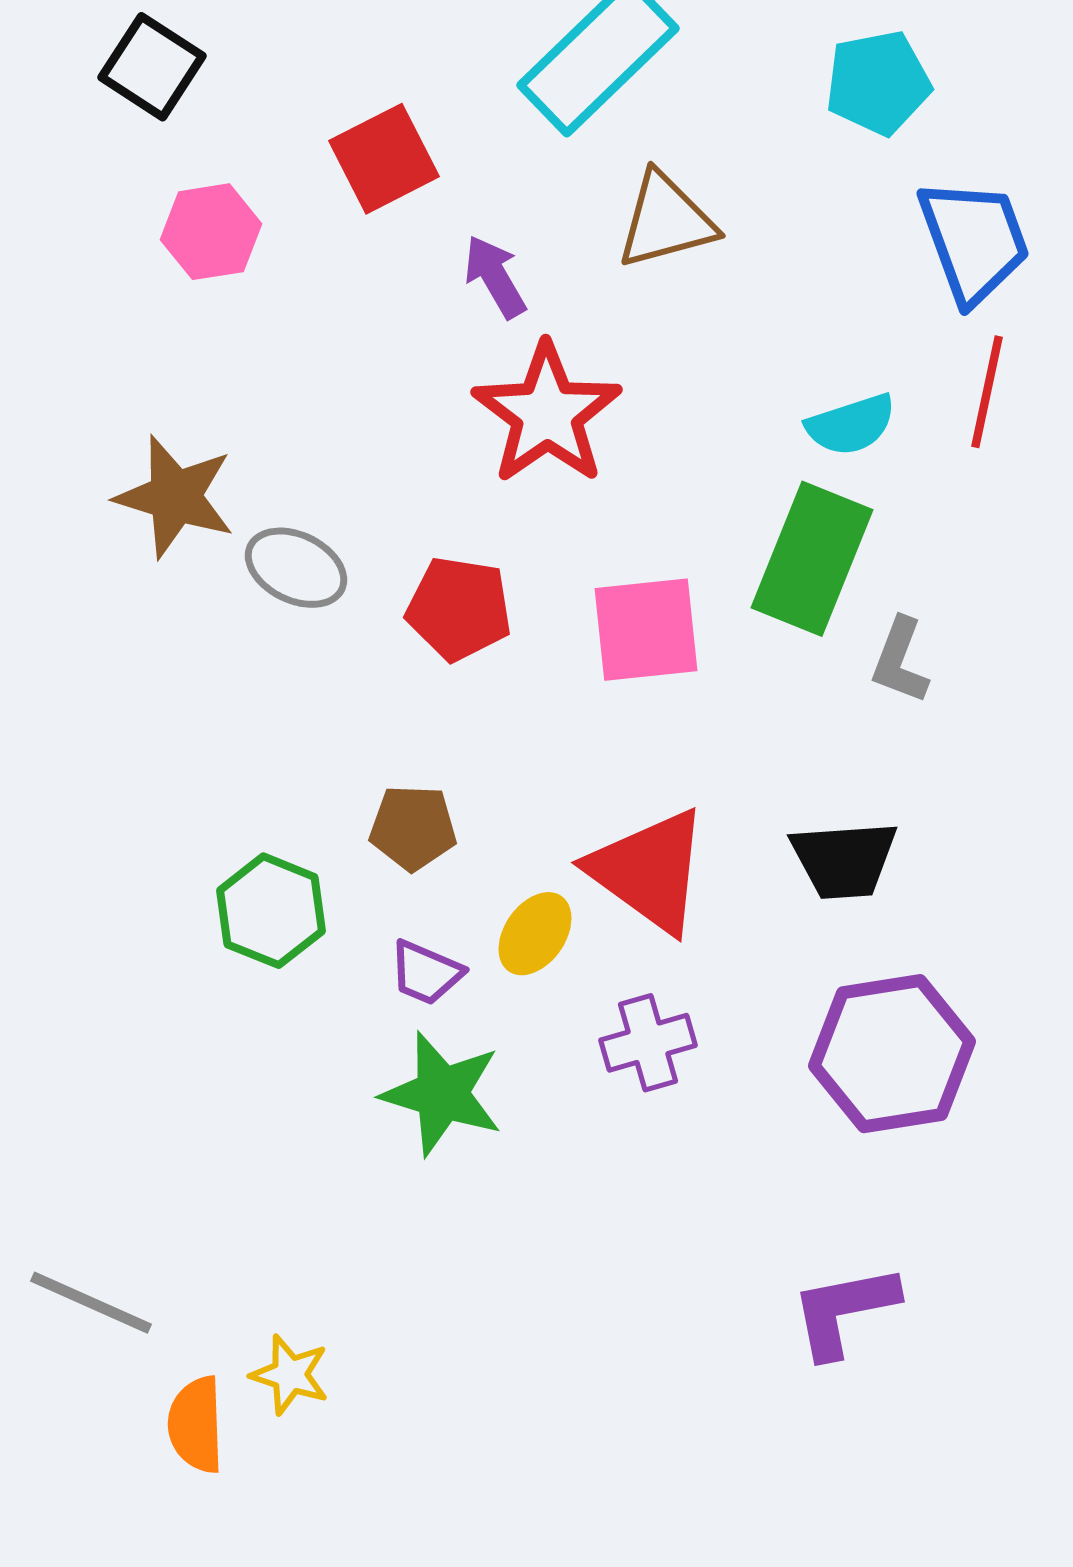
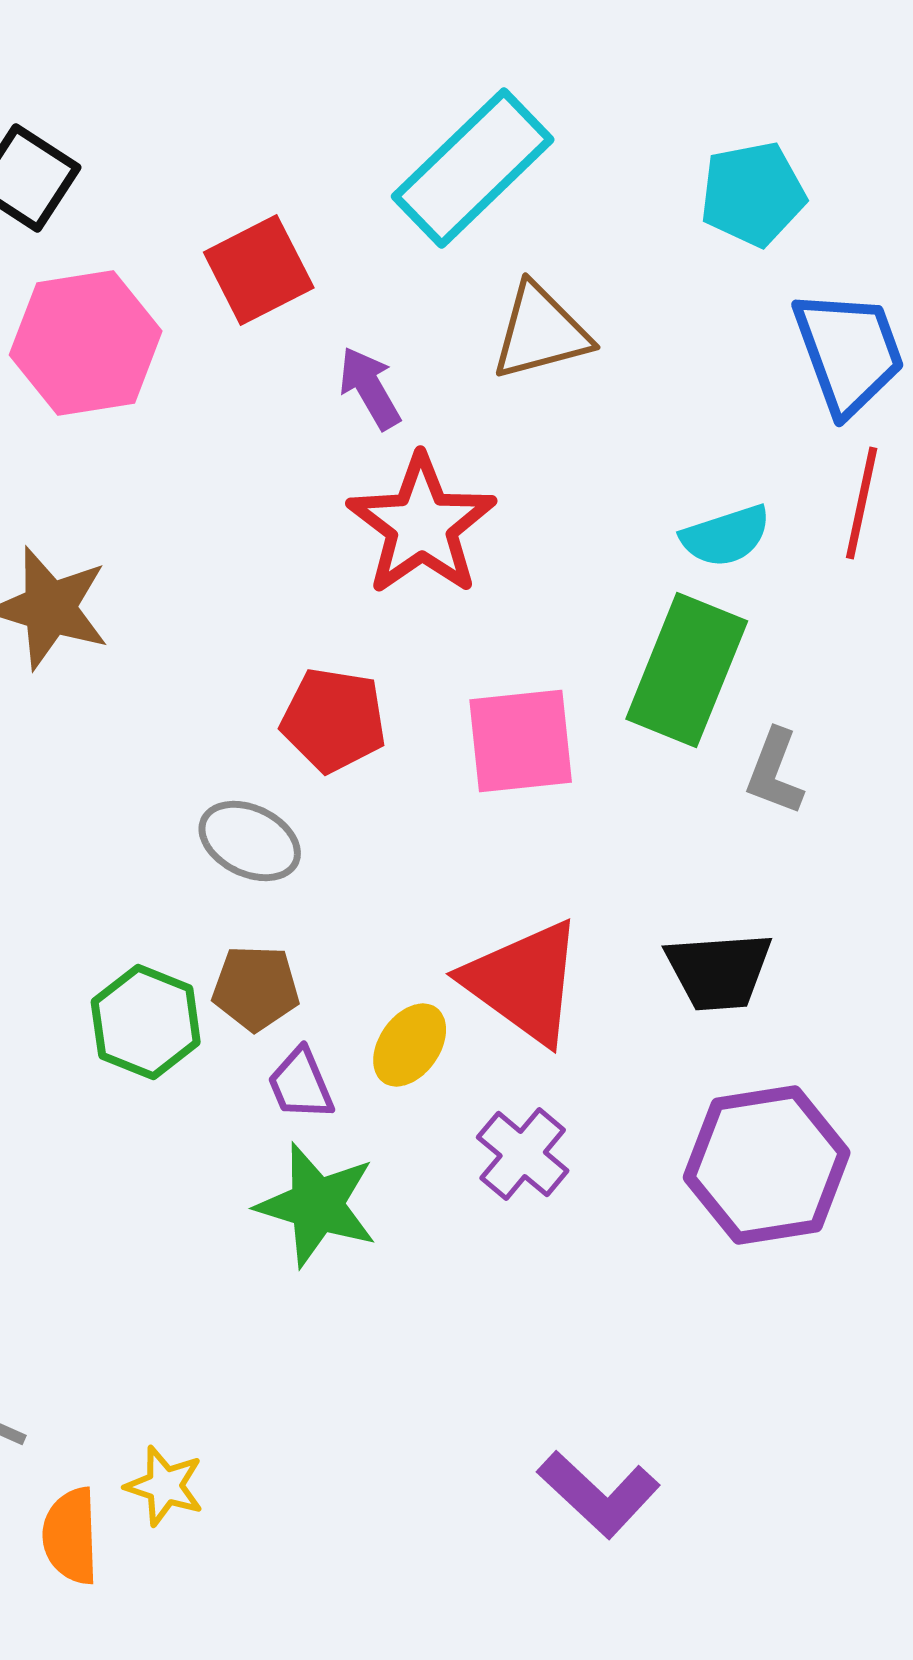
pink hexagon: (211, 232) -> (86, 343), size x1.5
gray ellipse: (296, 568) -> (250, 841), moved
brown pentagon: (413, 828) -> (256, 988), moved
purple trapezoid: (426, 973) -> (301, 1084), turned 44
purple cross: (648, 1043) -> (523, 1154), turned -34
purple L-shape: (844, 1311) -> (599, 1494), moved, turned -126

